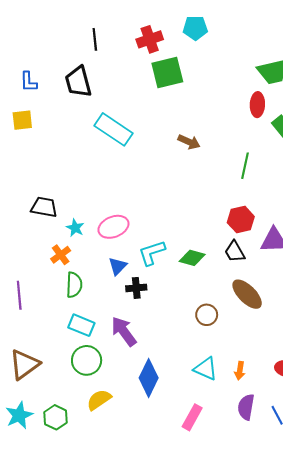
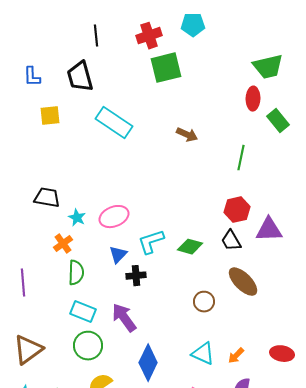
yellow square: (22, 120) -> (50, 116), moved
orange arrow: (240, 371) -> (236, 356), turned 36

